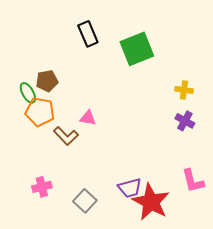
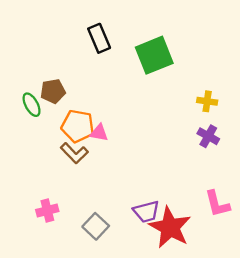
orange pentagon: (40, 112) -> (78, 126), moved

